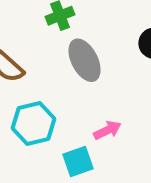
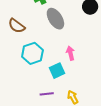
pink arrow: (107, 130) -> (70, 53), turned -72

